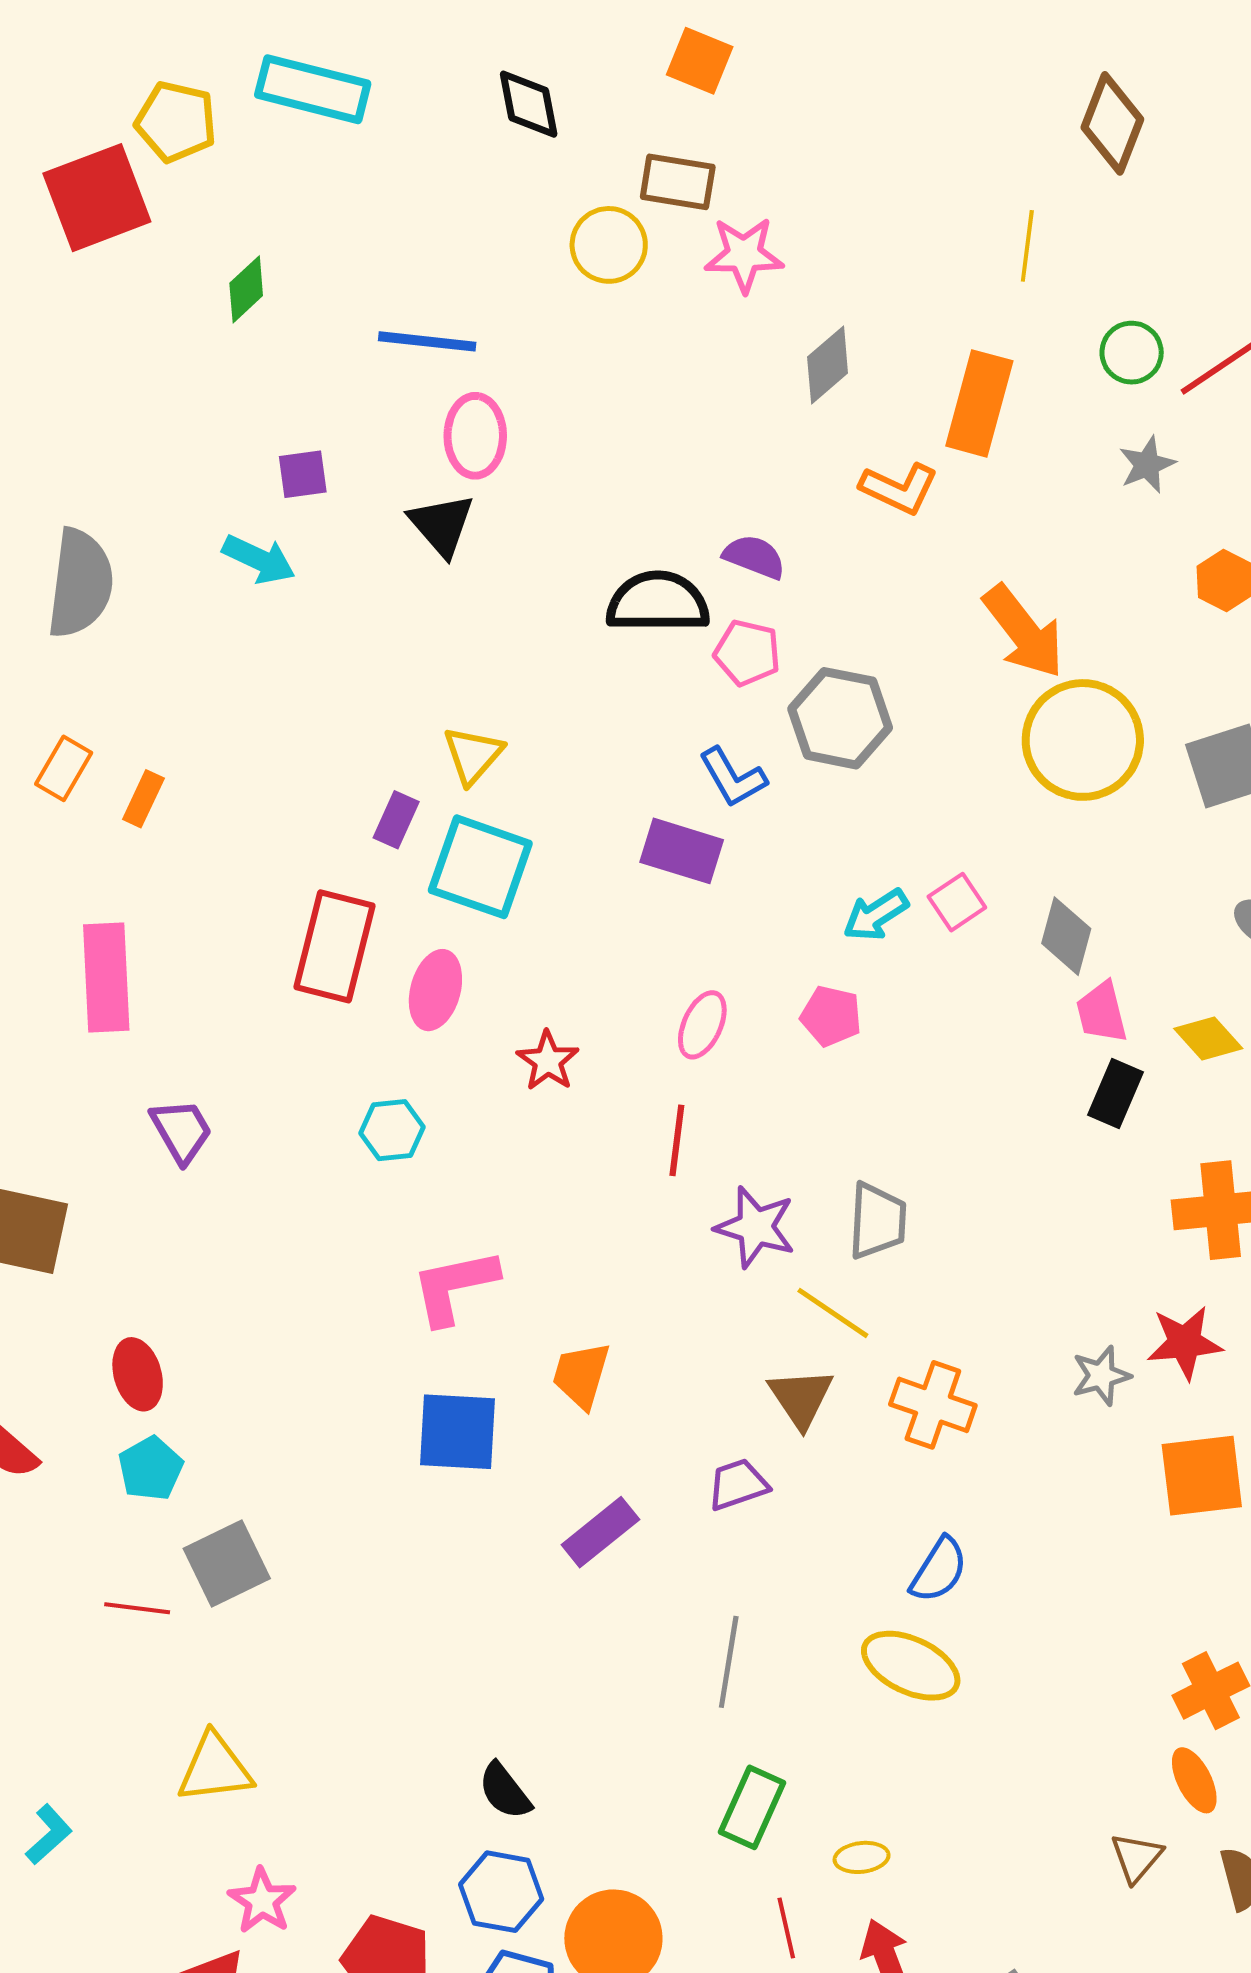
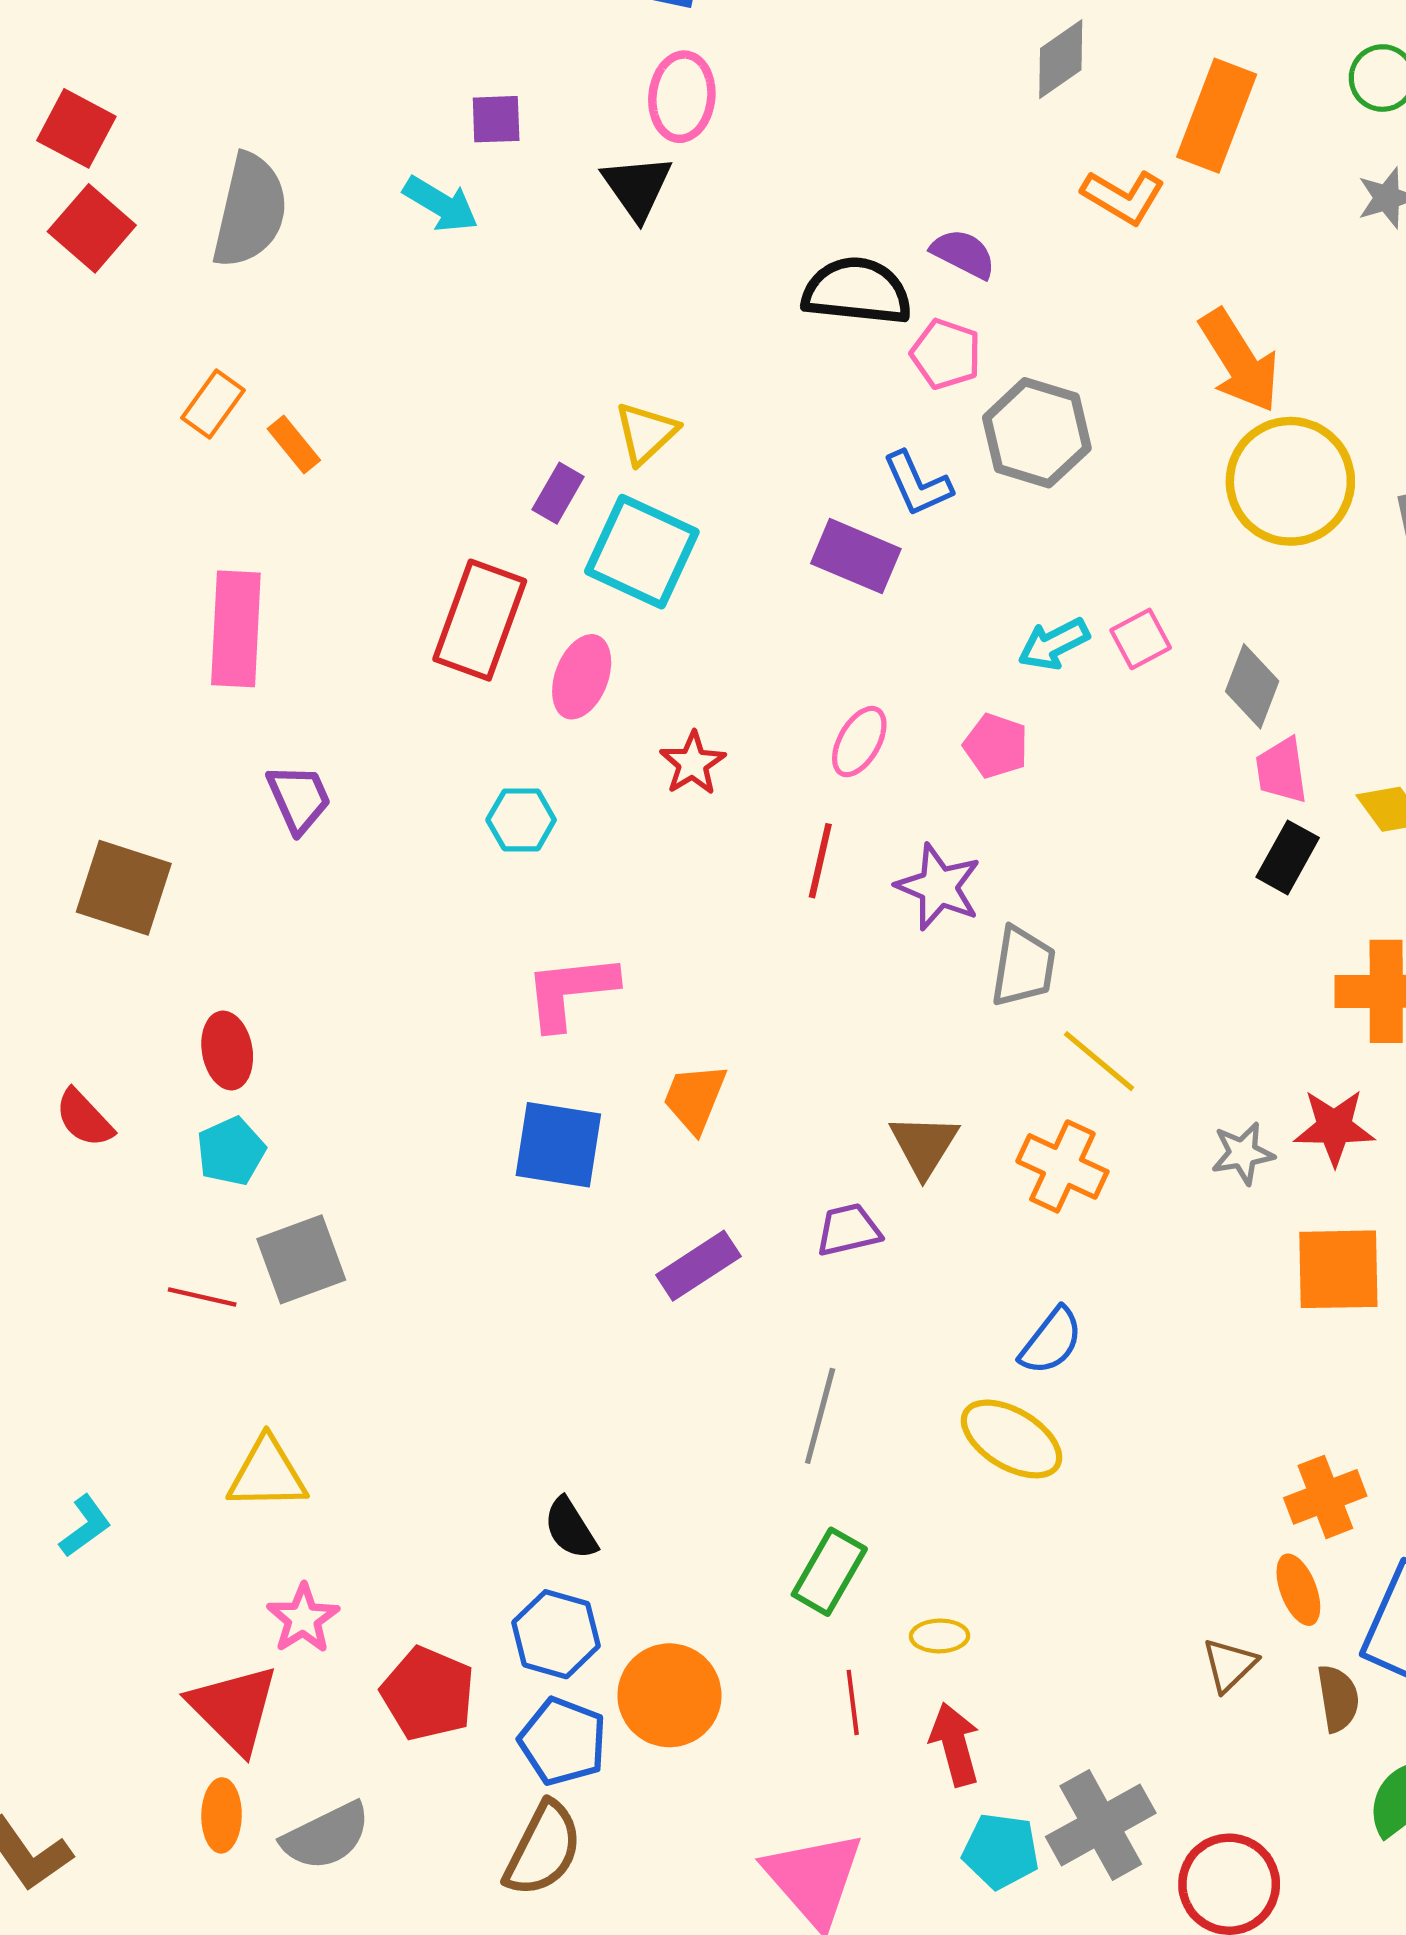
orange rectangle: (143, 799) -> (294, 444), turned -70
purple star: (755, 1227) -> (939, 887), moved
yellow line: (833, 1313) -> (1099, 1061), moved

